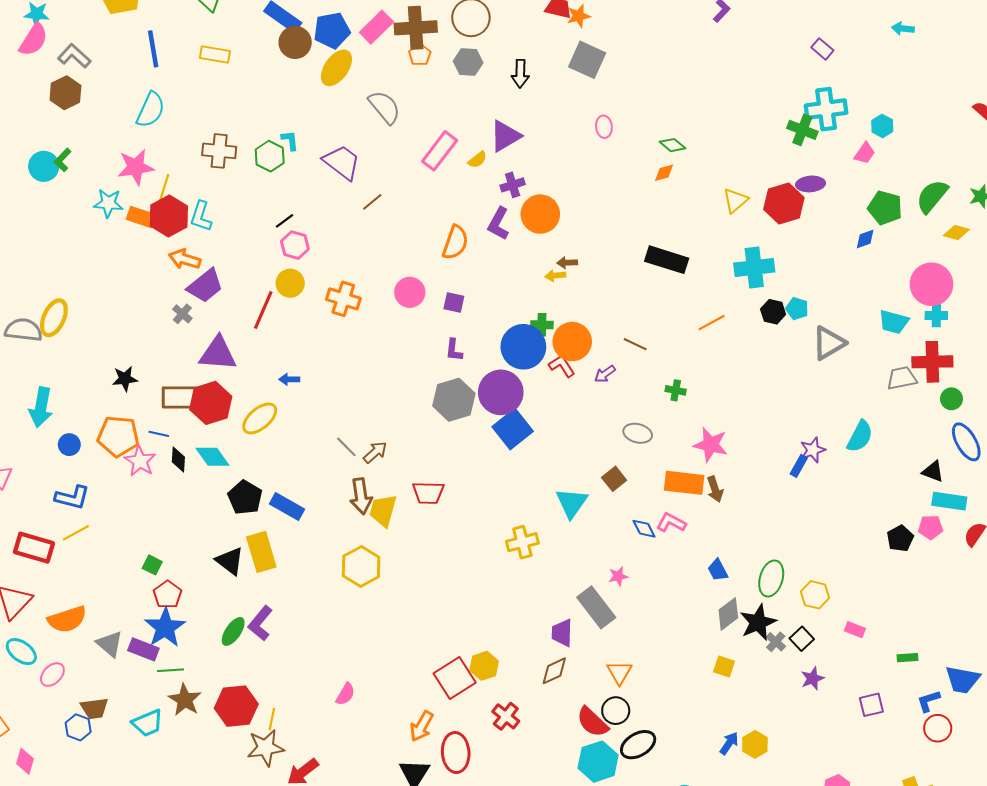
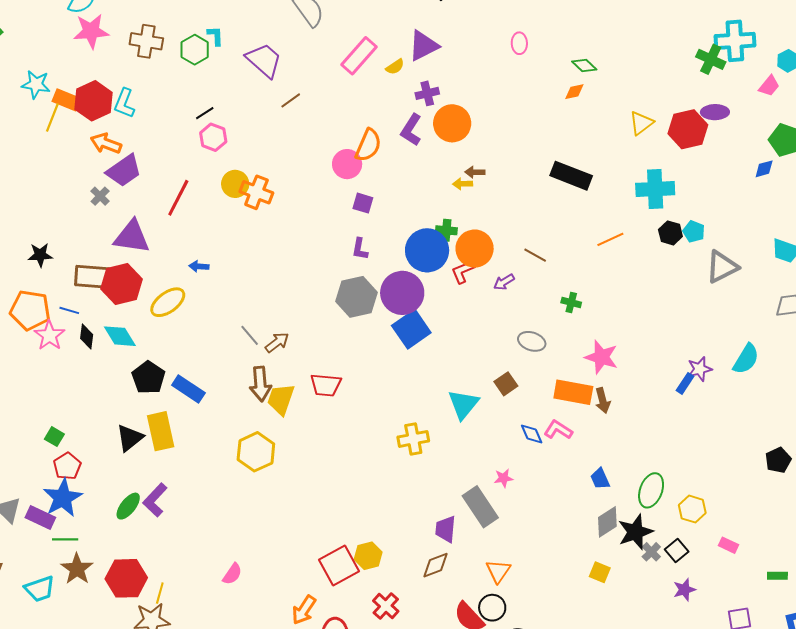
pink star: (136, 167) -> (91, 31), moved
yellow line: (164, 189) -> (52, 117), moved
yellow circle: (290, 283) -> (235, 184), moved
pink circle: (410, 292) -> (347, 164), moved
red L-shape: (562, 366) -> (463, 271), turned -84
black triangle: (230, 561) -> (130, 438), turned 40

